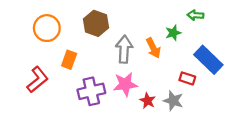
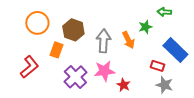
brown hexagon: (96, 23) -> (73, 30), moved
purple cross: (91, 91) -> (75, 77), turned -30
gray star: (173, 101) -> (164, 85), moved

